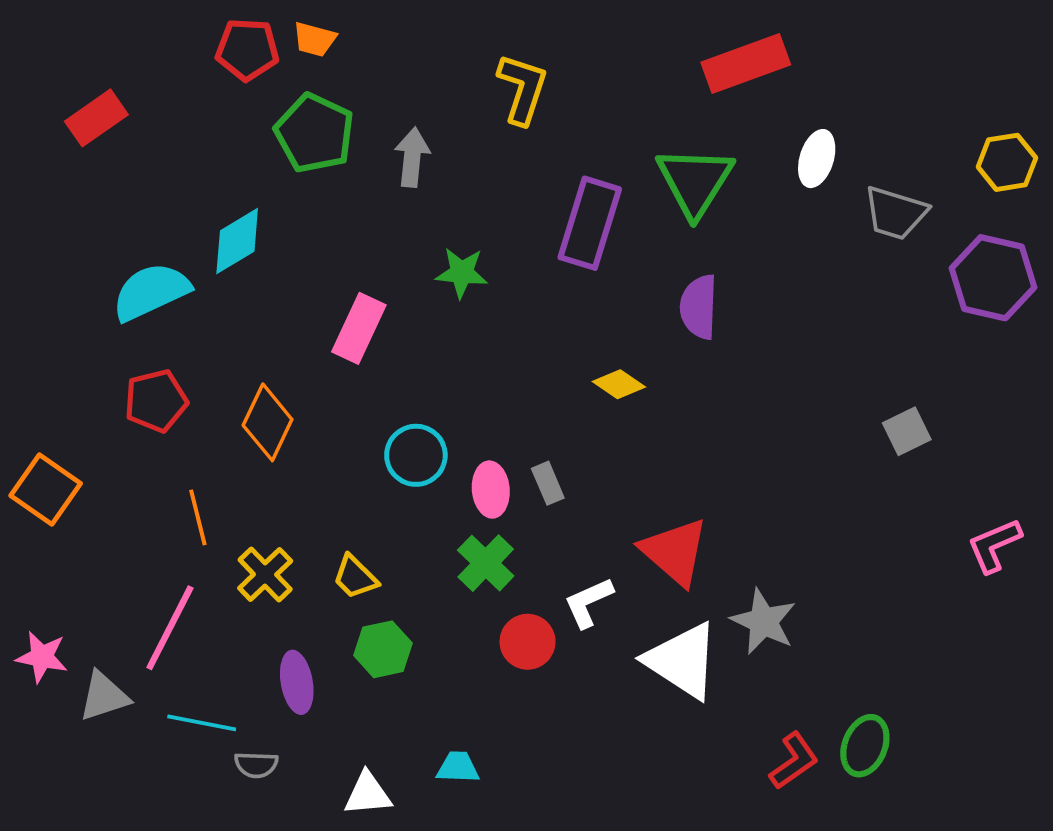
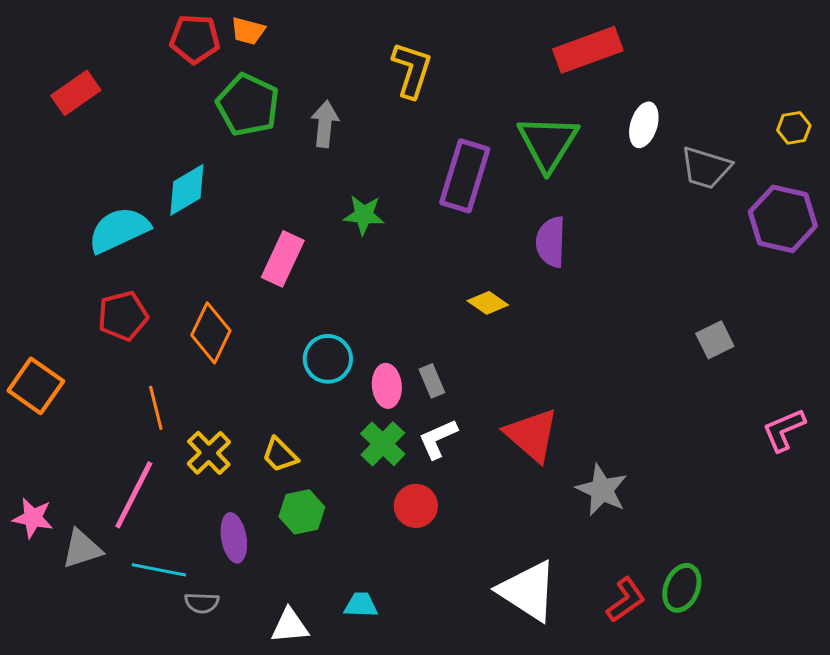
yellow hexagon: (1007, 162) -> (794, 128), size x0.7
white L-shape: (588, 602) -> (438, 439), moved
white triangle: (682, 661) -> (528, 591), moved

